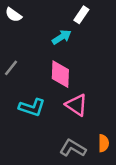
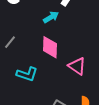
pink triangle: (76, 105) -> (77, 66), moved

